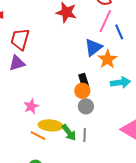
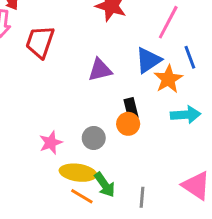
blue line: (119, 32) -> (190, 57), moved
purple triangle: (17, 63) -> (100, 70), moved
gray circle: (86, 106) -> (94, 138), moved
gray line: (85, 135) -> (142, 197), moved
orange line: (38, 136) -> (82, 196), moved

